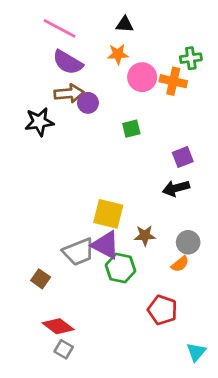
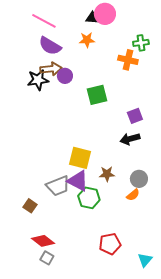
pink circle: (142, 77) -> (105, 14), moved
black star: (39, 122) -> (38, 80), moved
green square: (131, 129) -> (97, 95), size x1.5
red pentagon: (162, 310) -> (110, 244), moved, turned -30

